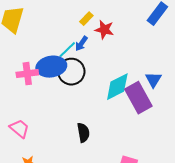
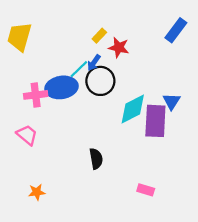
black circle: (71, 72) -> (100, 81), moved
purple rectangle: (138, 98) -> (155, 121), turned 32
pink trapezoid: (19, 129) -> (27, 135), moved

